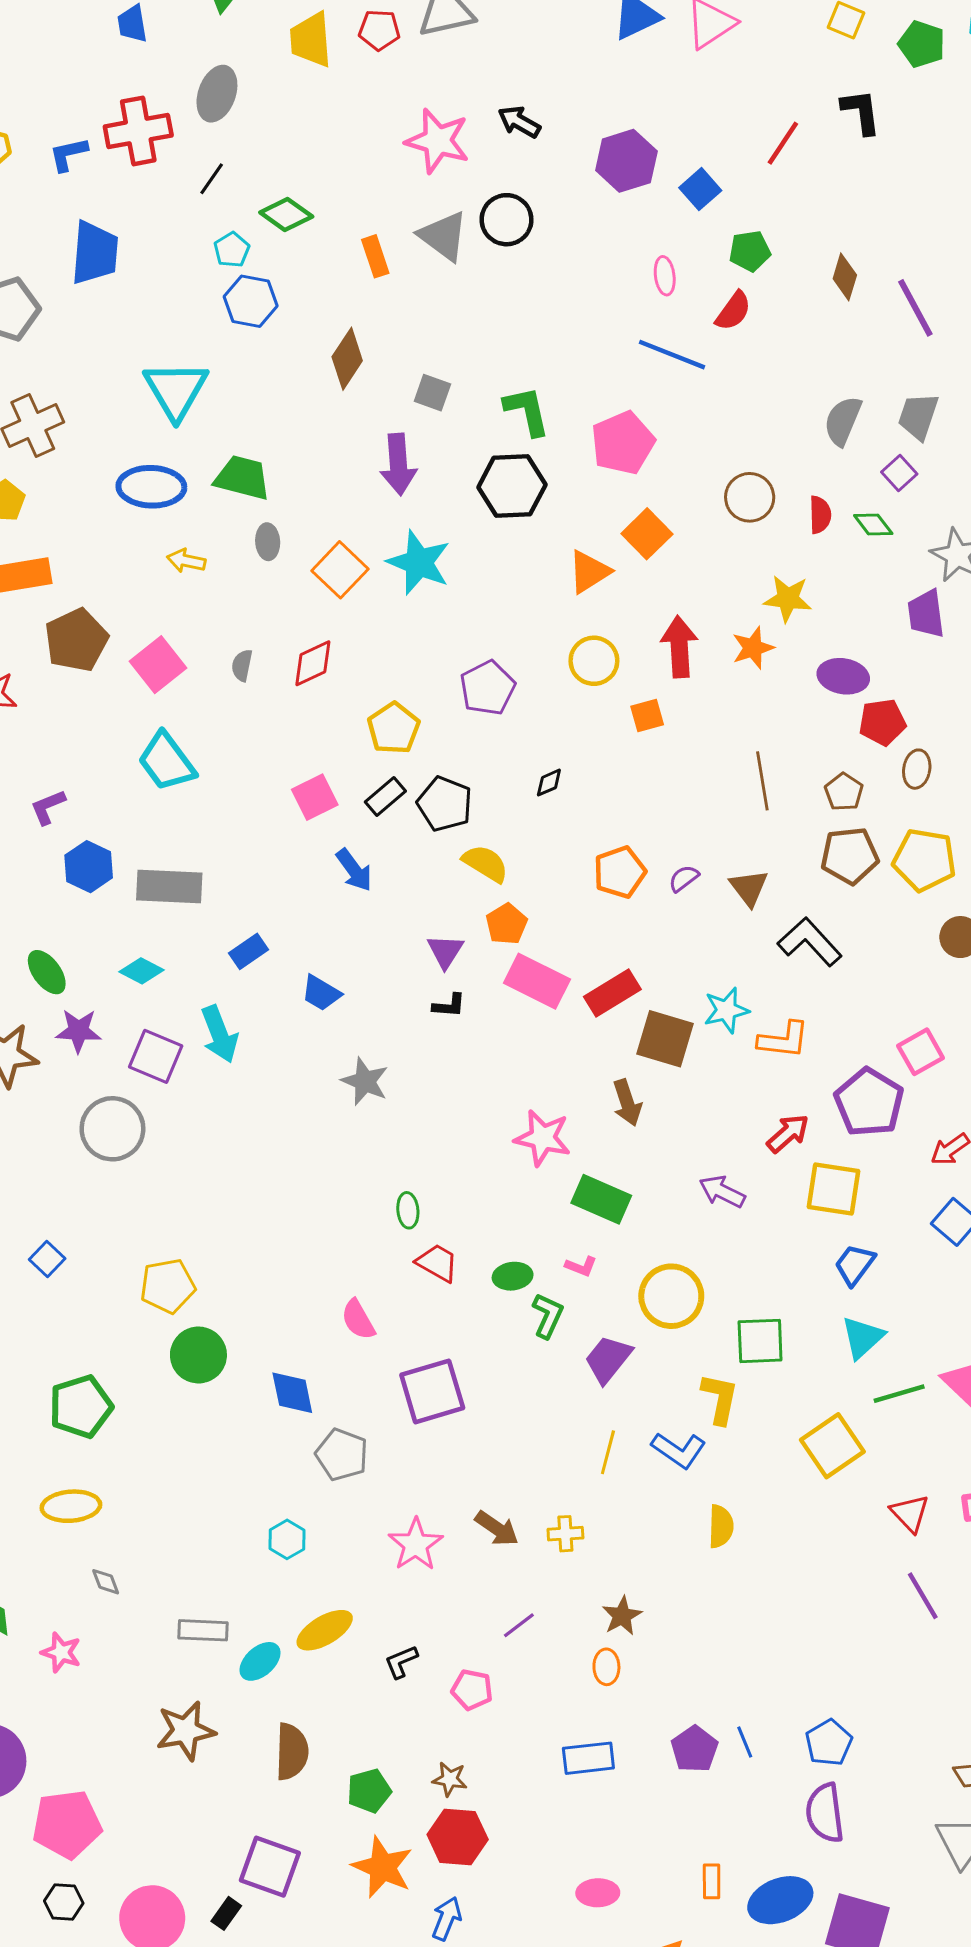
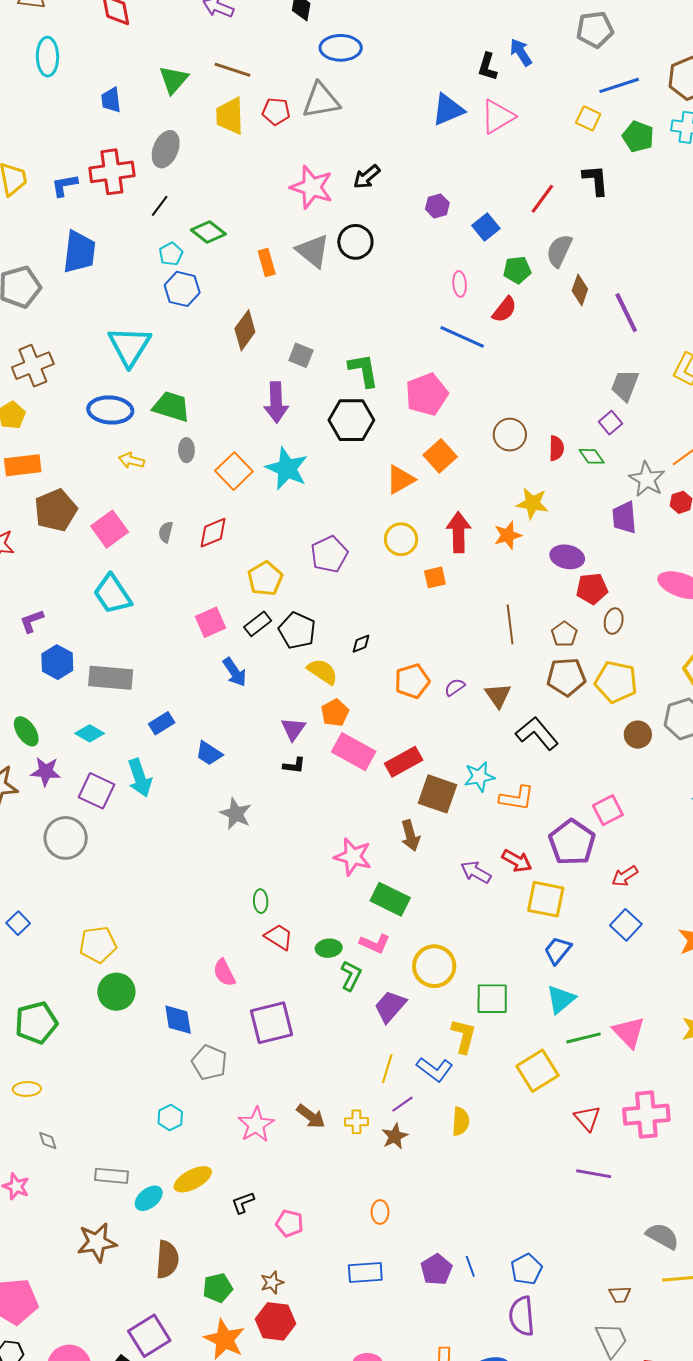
black arrow: (519, 122) -> (367, 177), turned -72
purple hexagon: (626, 161) -> (437, 206), size x0.6
gray semicircle: (843, 421) -> (559, 251), moved
black diamond: (549, 783) -> (361, 644), moved
red arrow: (788, 1133) -> (517, 861), turned 68
purple arrow: (722, 1192) -> (476, 872), moved
pink L-shape: (581, 1266) -> (375, 944), size x1.4
yellow ellipse: (71, 1506) -> (27, 1089), size x0.7
purple line: (923, 1596) -> (594, 1174), turned -52
brown star: (622, 1616) -> (395, 1136), moved
purple line: (519, 1625) -> (402, 1104), moved
brown star: (450, 1779) -> (272, 1282), turned -30
purple square: (270, 1867) -> (149, 1336), turned 36

